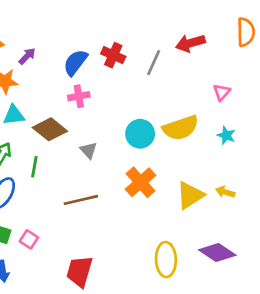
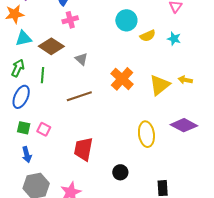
yellow semicircle: (181, 128) -> (148, 36), size x0.6
cyan circle: (140, 134) -> (126, 20), moved
cyan star: (226, 135) -> (174, 39), moved

